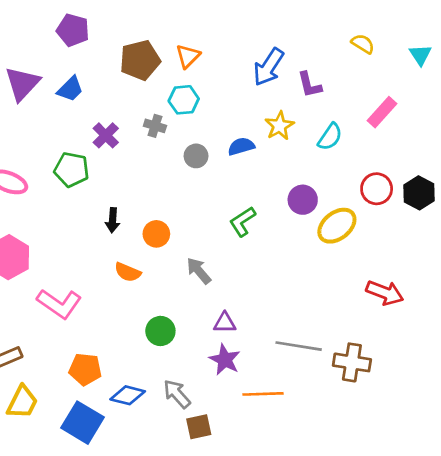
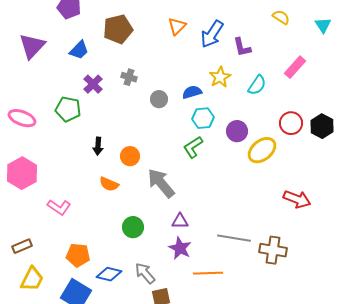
orange triangle: (188, 56) -> (177, 26), moved
blue trapezoid: (70, 89) -> (79, 50), moved
cyan hexagon: (184, 100) -> (203, 118), moved
gray arrow: (199, 271) -> (161, 183), size x1.5
pink L-shape: (59, 304) -> (59, 207), size x0.7

